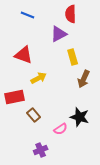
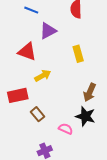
purple triangle: (59, 34) -> (48, 31), moved
brown arrow: (84, 79) -> (90, 92), moved
pink semicircle: (61, 129) -> (66, 129), turned -120

